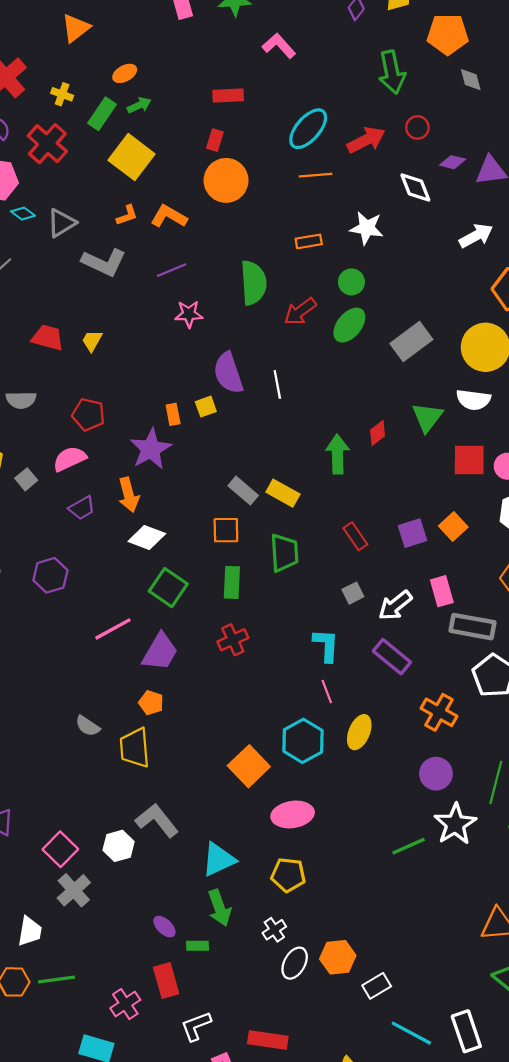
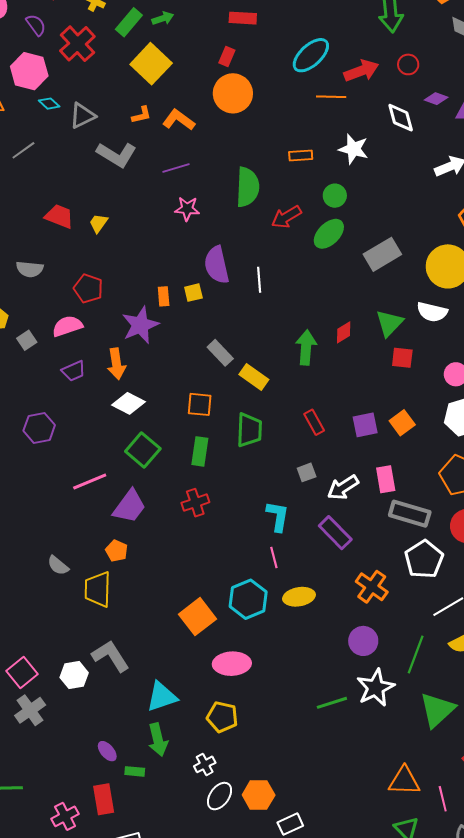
orange line: (316, 175) -> (331, 97), moved
red square: (469, 460) -> (402, 358), moved, size x0.7
gray rectangle: (243, 491) -> (220, 353), moved
yellow ellipse: (359, 732) -> (299, 597), turned 52

